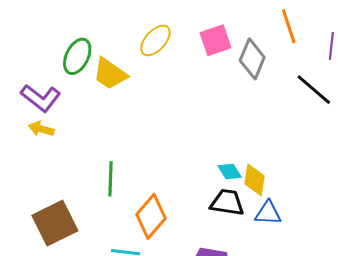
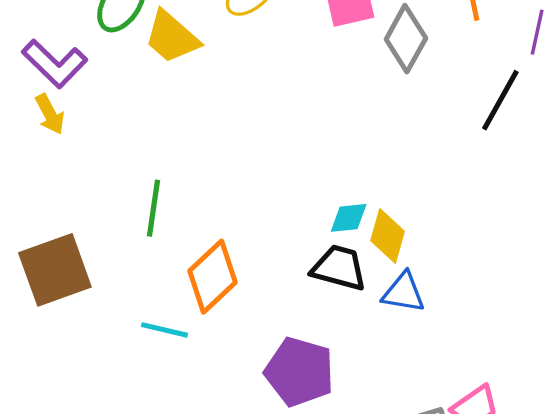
black line: (314, 90) -> (500, 100), turned 72
yellow arrow: (41, 129) -> (50, 114), turned -140
cyan diamond: (230, 172) -> (349, 218), turned -70

